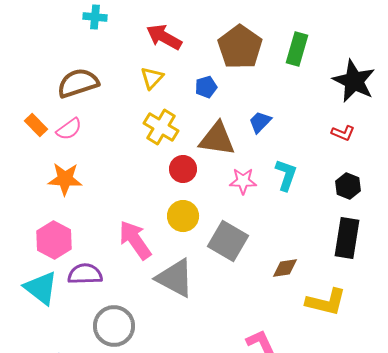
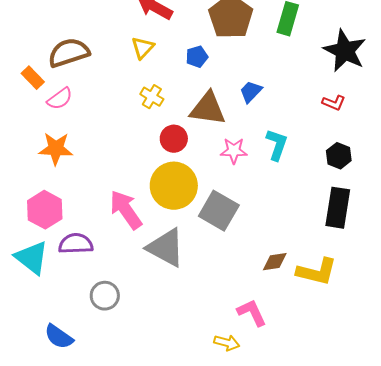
orange rectangle: (36, 125) -> (33, 78), moved
yellow cross: (161, 127) -> (152, 97), size x0.7
yellow circle: (183, 216) -> (174, 186), size x1.5
brown diamond: (285, 268) -> (275, 262), moved
gray circle: (114, 326) -> (105, 296), size x0.7

